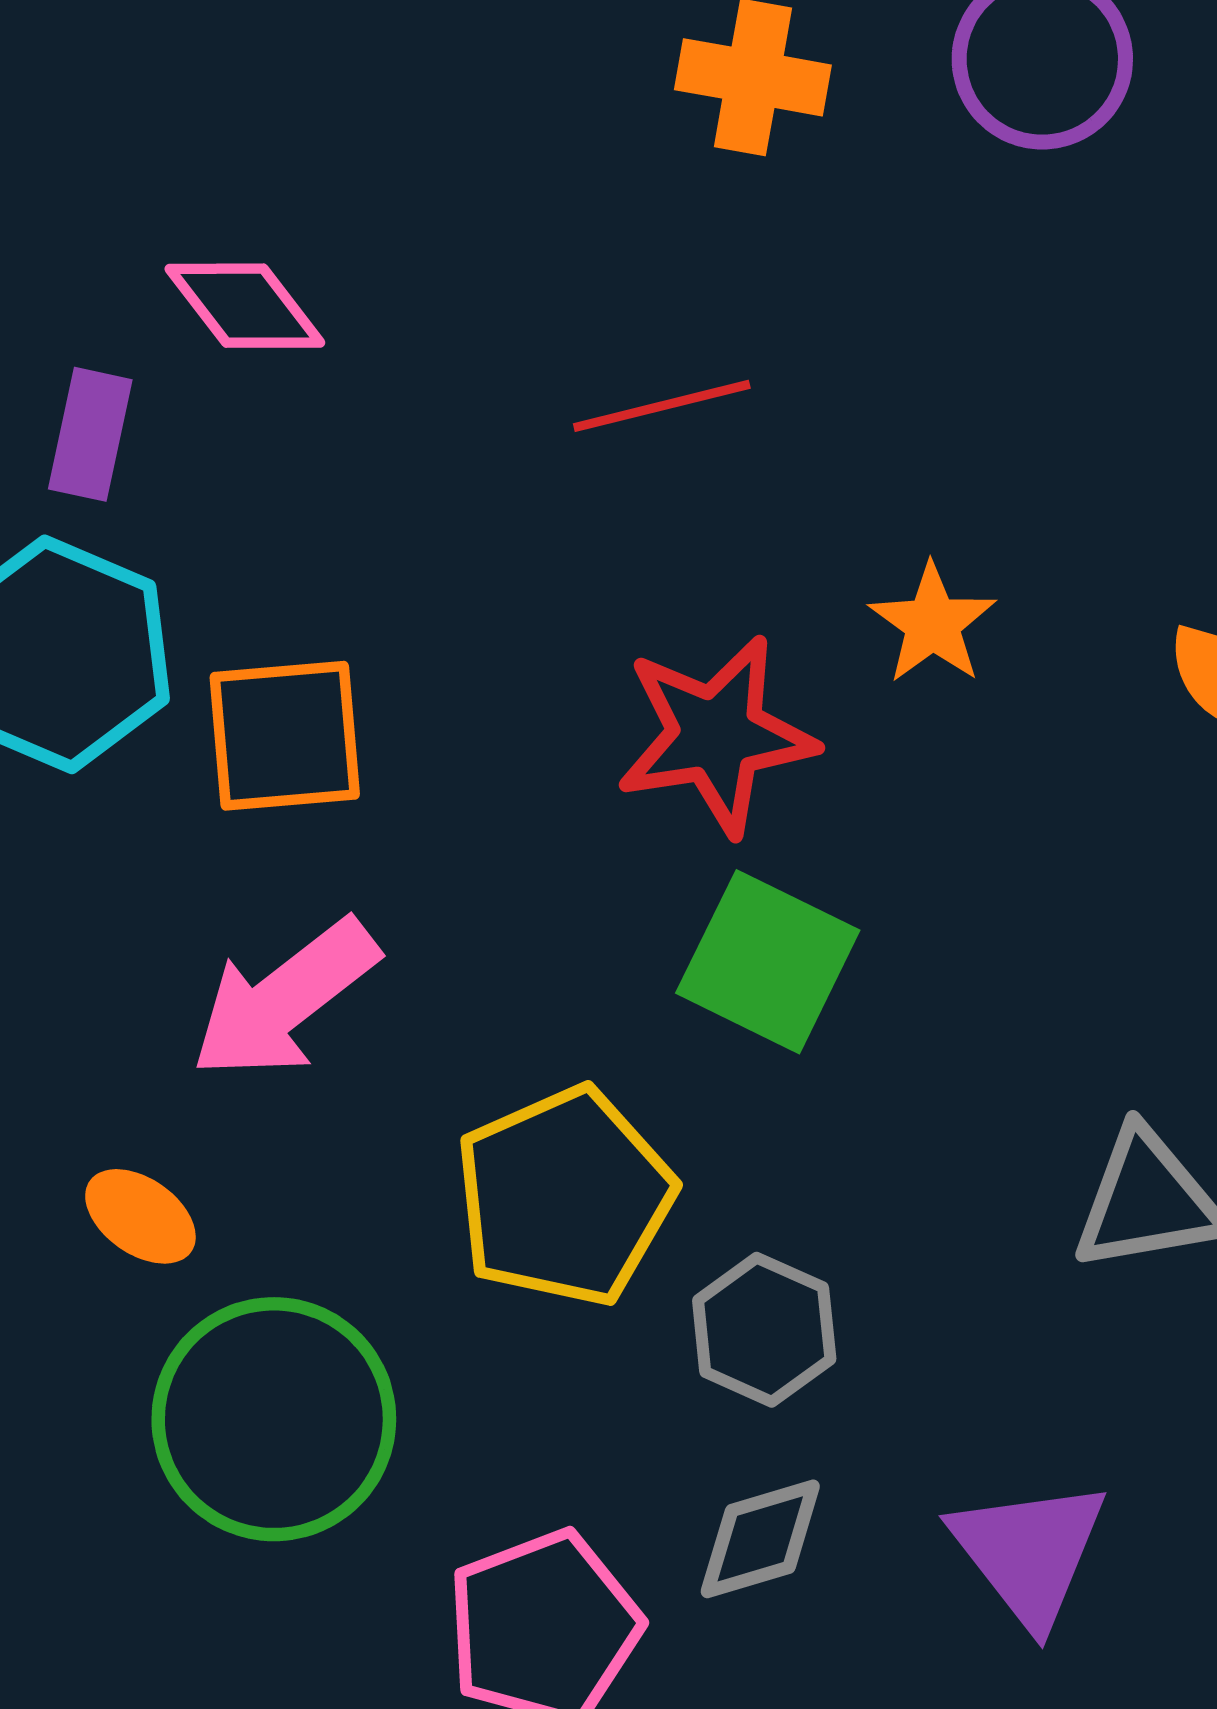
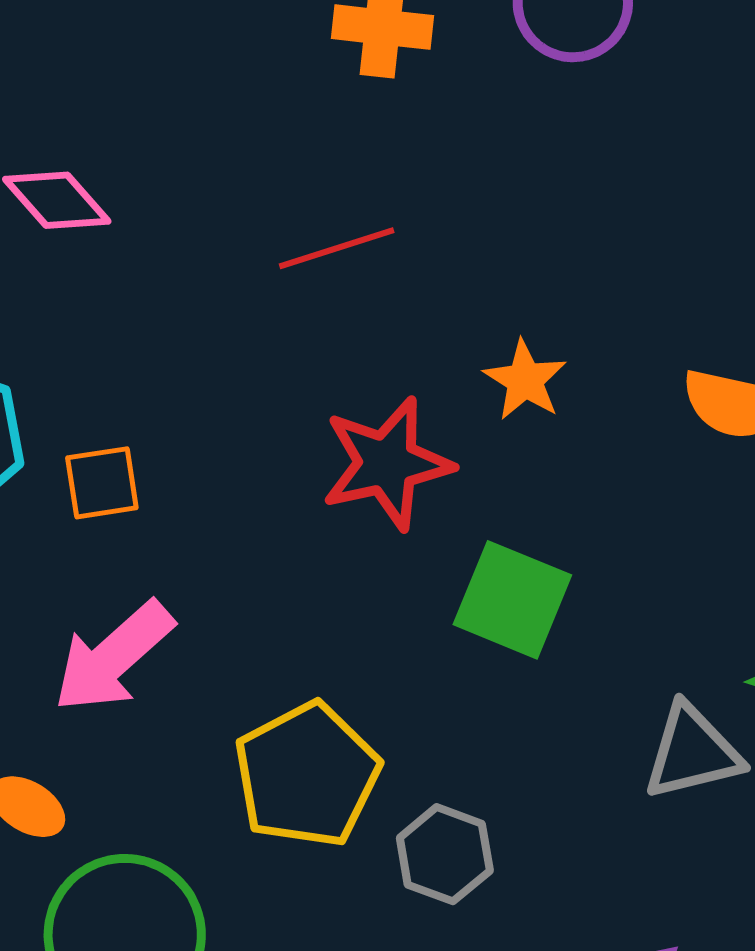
orange square: (285, 736) -> (102, 483), size x0.7
green square: (768, 962) -> (512, 600), moved

